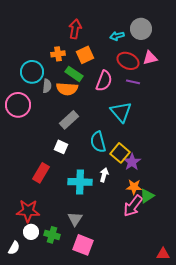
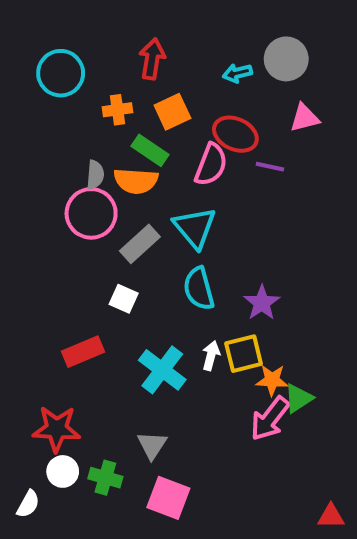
red ellipse: (128, 61) -> (235, 134), moved
cyan circle: (32, 72) -> (61, 73), moved
pink circle: (18, 105) -> (91, 213), moved
cyan triangle: (121, 112) -> (195, 228), moved
yellow square: (120, 153) -> (244, 354), moved, turned 36
purple star: (132, 162) -> (262, 303), moved
red rectangle: (41, 173) -> (83, 352), turned 36
cyan cross: (80, 182) -> (162, 370), turned 35

